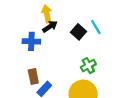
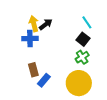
yellow arrow: (47, 14) -> (34, 24), moved
black square: (79, 32) -> (83, 39), moved

